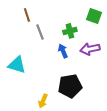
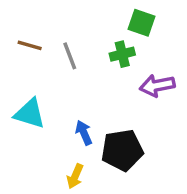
brown line: (27, 15) -> (30, 45), moved, turned -56
green square: (94, 16) -> (141, 23), moved
blue arrow: (63, 51) -> (84, 133), moved

